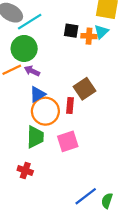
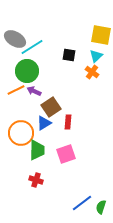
orange cross: (89, 36) -> (92, 72), moved, turned 32
brown square: (85, 89) -> (51, 107), moved
blue triangle: (38, 94) -> (44, 123), moved
orange circle: (45, 111) -> (21, 133), moved
red cross: (25, 170) -> (36, 180), moved

